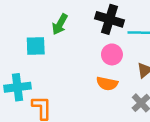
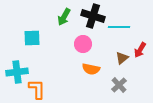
green arrow: (60, 24) -> (64, 17), moved
pink circle: (112, 54) -> (83, 44), moved

